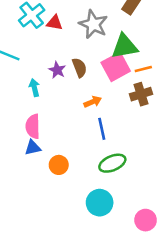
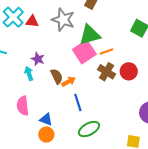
brown semicircle: (80, 68) -> (57, 76), moved
cyan arrow: (34, 88) -> (29, 73), moved
brown cross: (141, 94) -> (107, 72), turned -36
blue triangle: (33, 148) -> (46, 119), moved, turned 40

